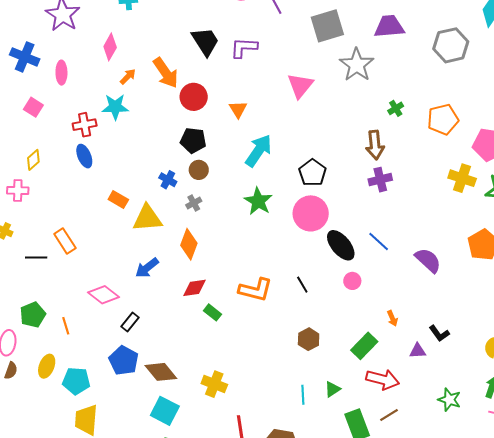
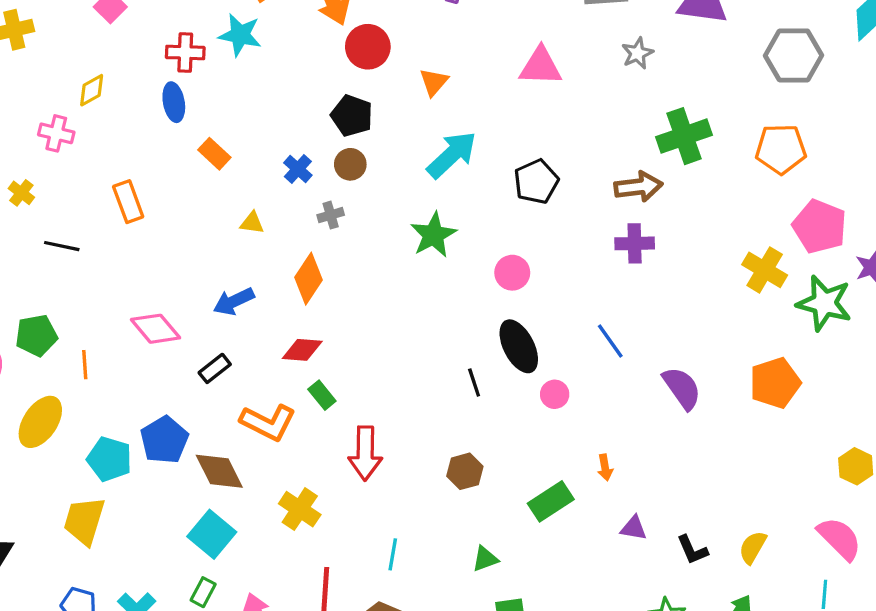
gray star: (357, 65) -> (637, 53), size x0.6
pink triangle: (300, 86) -> (541, 66), turned 40
green cross: (396, 108) -> (684, 136), size x2.0
orange pentagon: (443, 119) -> (781, 149), moved
brown arrow: (375, 145) -> (638, 187), turned -104
black pentagon: (312, 173) -> (536, 182), moved
orange rectangle: (118, 199) -> (214, 154), moved
pink circle: (311, 213) -> (512, 273), size x0.6
yellow triangle: (147, 218) -> (252, 223), size x0.5
orange rectangle: (65, 241) -> (128, 202), moved
black ellipse: (341, 245) -> (519, 346), moved
orange L-shape: (256, 290) -> (268, 422), moved
black rectangle: (130, 322) -> (215, 368), moved
black L-shape: (439, 333) -> (692, 550), moved
yellow ellipse: (47, 366) -> (40, 422), size x1.4
red arrow: (383, 380) -> (365, 453), moved, turned 64
cyan pentagon: (76, 381) -> (109, 459), moved
cyan line: (303, 395) -> (393, 554), moved

